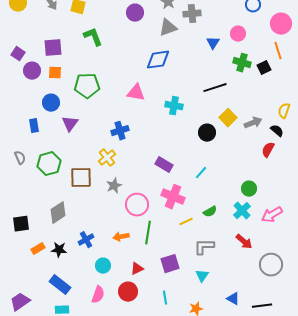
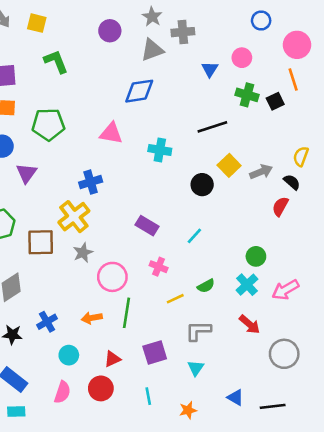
yellow cross: (107, 158) -> (74, 217), size x1.4
pink cross: (173, 197) -> (159, 267), size x0.6

